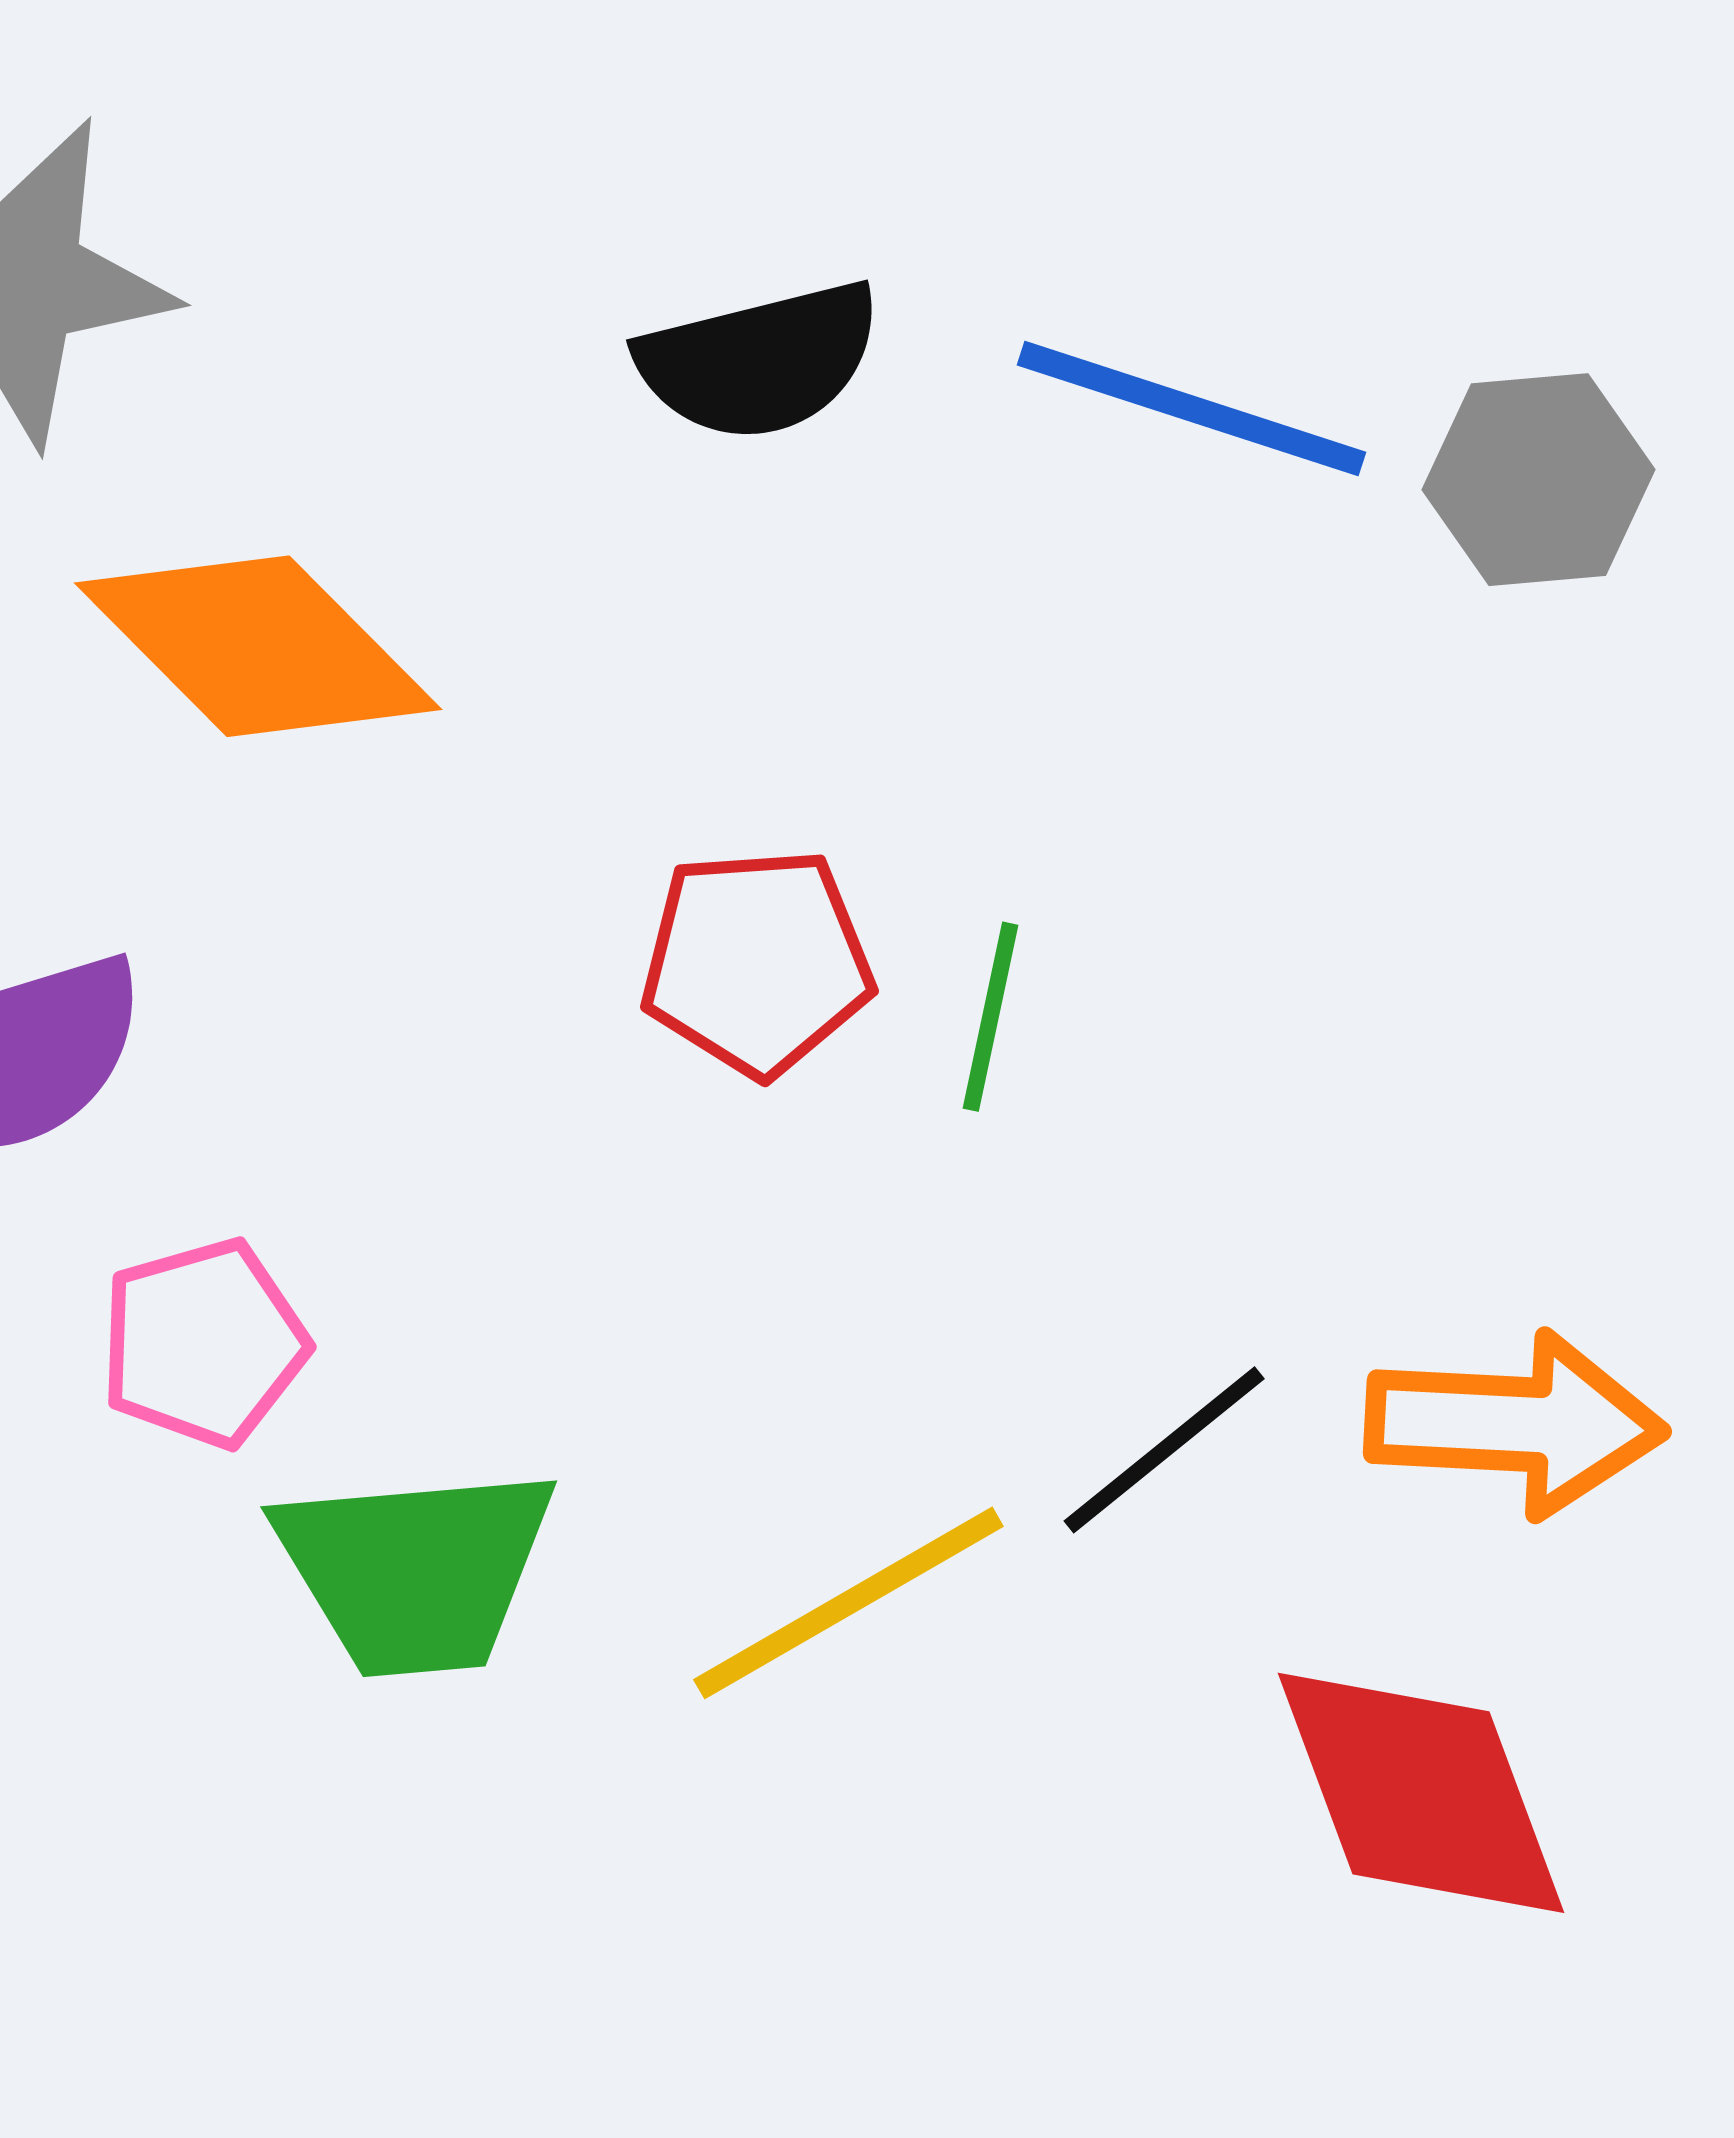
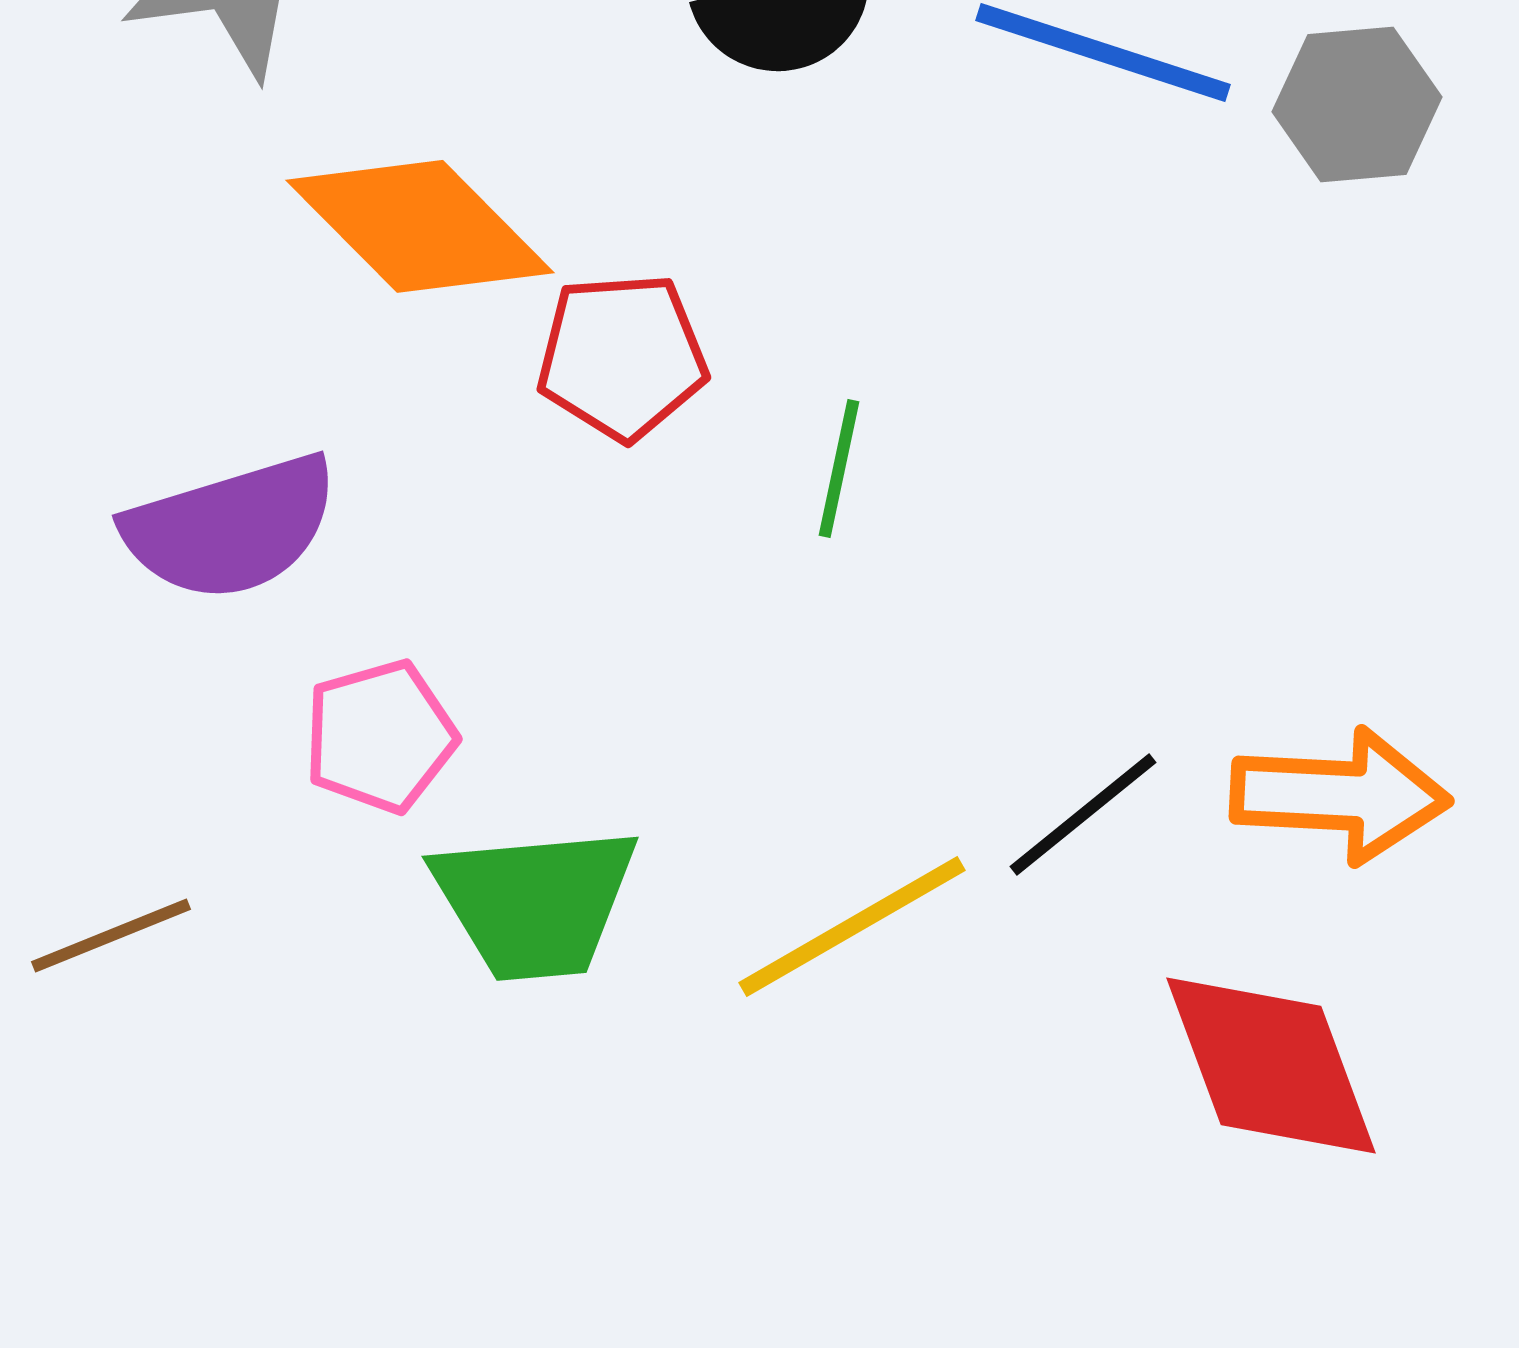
red pentagon: (757, 962) -> (622, 356), moved
green line: (991, 1017) -> (839, 468), moved

